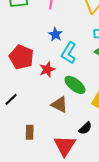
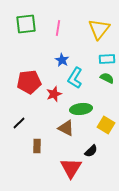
red pentagon: (21, 57) -> (29, 82), turned -30
green ellipse: (75, 85) -> (81, 109), turned -45
brown rectangle: (30, 132) -> (37, 146), moved

